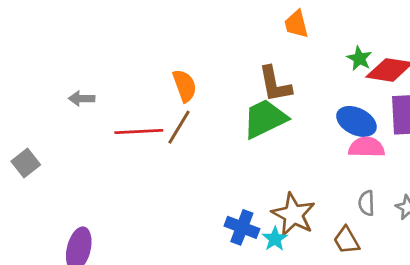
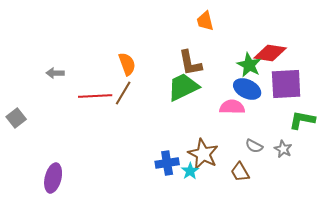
green star: (359, 58) -> (249, 65), moved, size x1.4
pink semicircle: (366, 147) -> (232, 107), moved
gray semicircle: (366, 203) -> (254, 146), turned -60
blue cross: (242, 227) -> (167, 163), turned -30

